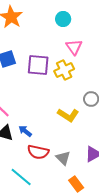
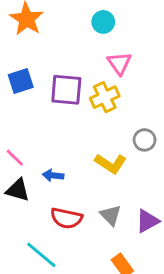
blue arrow: (25, 131) -> (53, 175), moved, turned -32
gray triangle: (63, 158) -> (111, 215), moved

